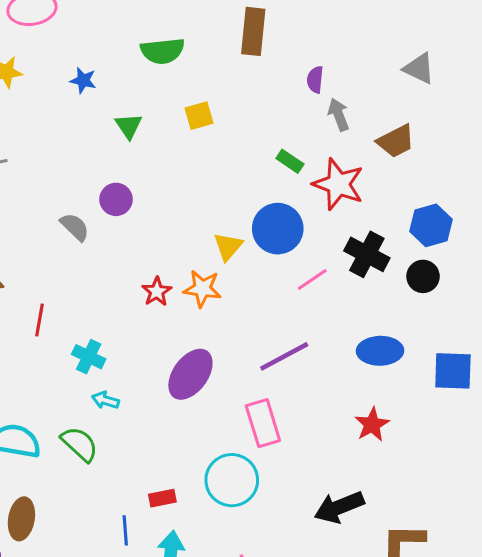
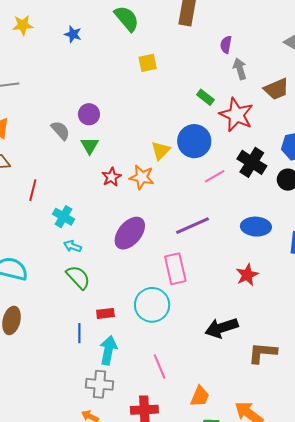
green semicircle: (163, 51) -> (127, 19), turned -128
green triangle: (129, 126) -> (90, 146), moved
green semicircle: (80, 444) -> (78, 277), moved

